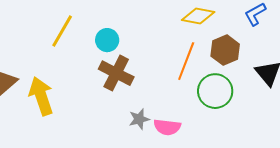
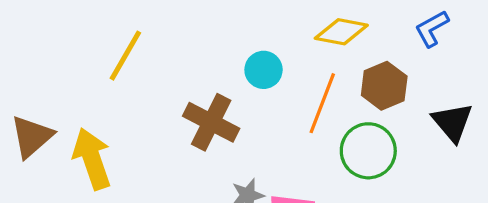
cyan circle: (107, 40) -> (264, 70), moved

